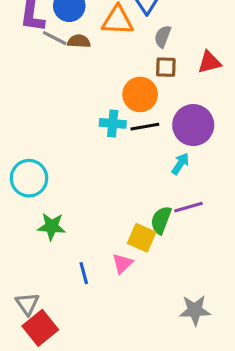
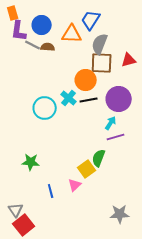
gray semicircle: (163, 36) -> (100, 44), size x1.5
brown square: (166, 67) -> (102, 63), size x1.6
cyan cross: (113, 123) -> (69, 98), turned 35
cyan circle: (29, 178) -> (45, 108), moved
purple line: (188, 207) -> (116, 137), moved
yellow square: (142, 238) -> (87, 169), turned 30

